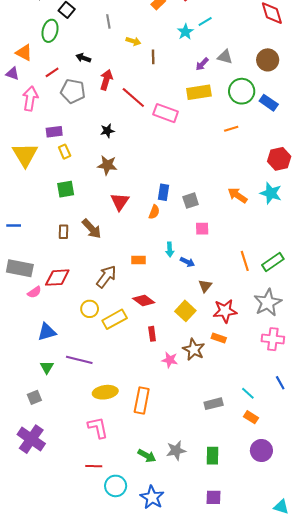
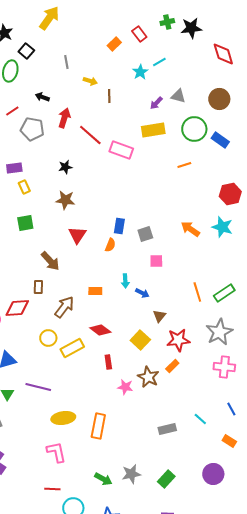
brown rectangle: (64, 232) -> (38, 287), moved
orange rectangle: (219, 338) -> (172, 366), turned -64
orange rectangle: (251, 417) -> (229, 441), moved
green rectangle: (212, 456) -> (166, 479), turned 42

